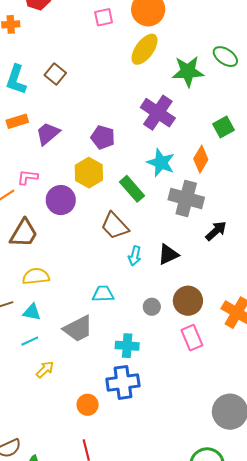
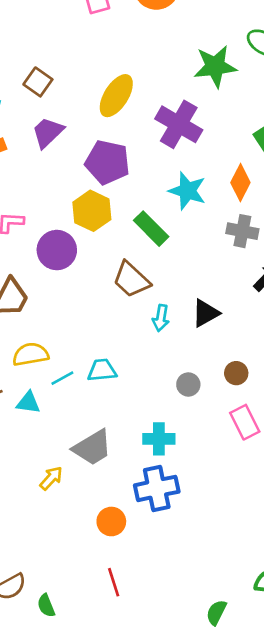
yellow ellipse: (145, 49) -> (116, 96), moved
purple trapezoid: (48, 134) -> (48, 132), moved
purple pentagon: (103, 137) -> (107, 162), size x1.4
gray cross: (186, 198) -> (242, 231), moved, size x0.7
cyan trapezoid: (103, 294) -> (102, 370), moved
brown circle: (188, 301) -> (236, 373), size x0.6
gray trapezoid: (78, 329) -> (92, 448), moved
cyan line: (30, 341) -> (62, 378), moved

